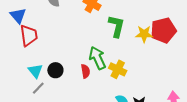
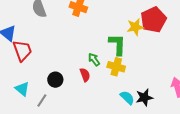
green L-shape: (117, 26) -> (117, 44), moved
green arrow: (97, 58) -> (94, 60), size x0.6
cyan triangle: (35, 71) -> (22, 89), moved

